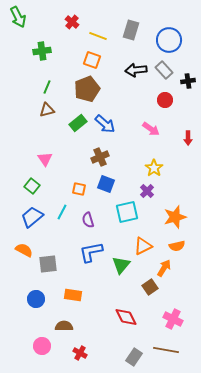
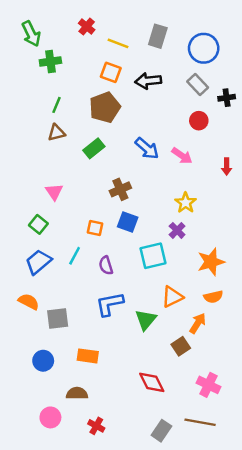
green arrow: (18, 17) -> (31, 34), moved
black arrow: (136, 70) -> (148, 81), moved
blue arrow: (105, 124) -> (147, 148), moved

